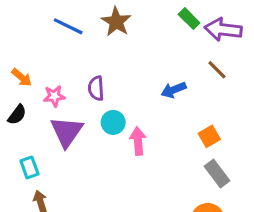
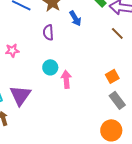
purple semicircle: (96, 88) -> (48, 32), moved
blue arrow: (174, 90) -> (75, 18), moved, turned -98
purple triangle: (67, 132) -> (20, 95), moved

